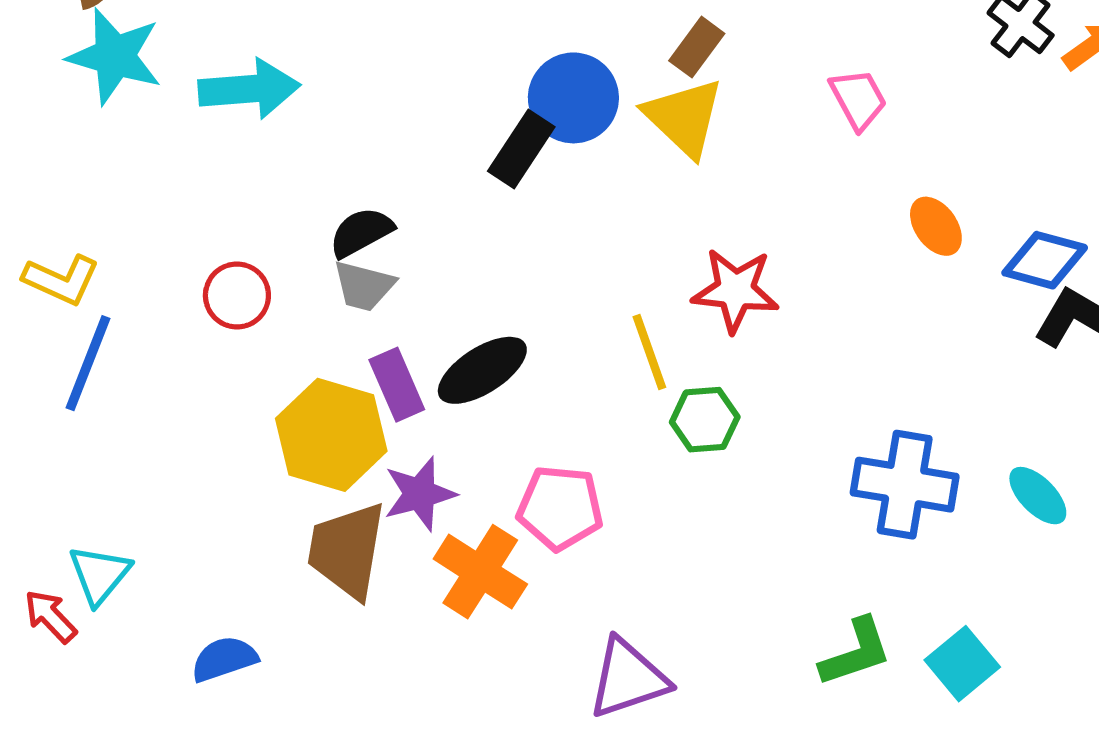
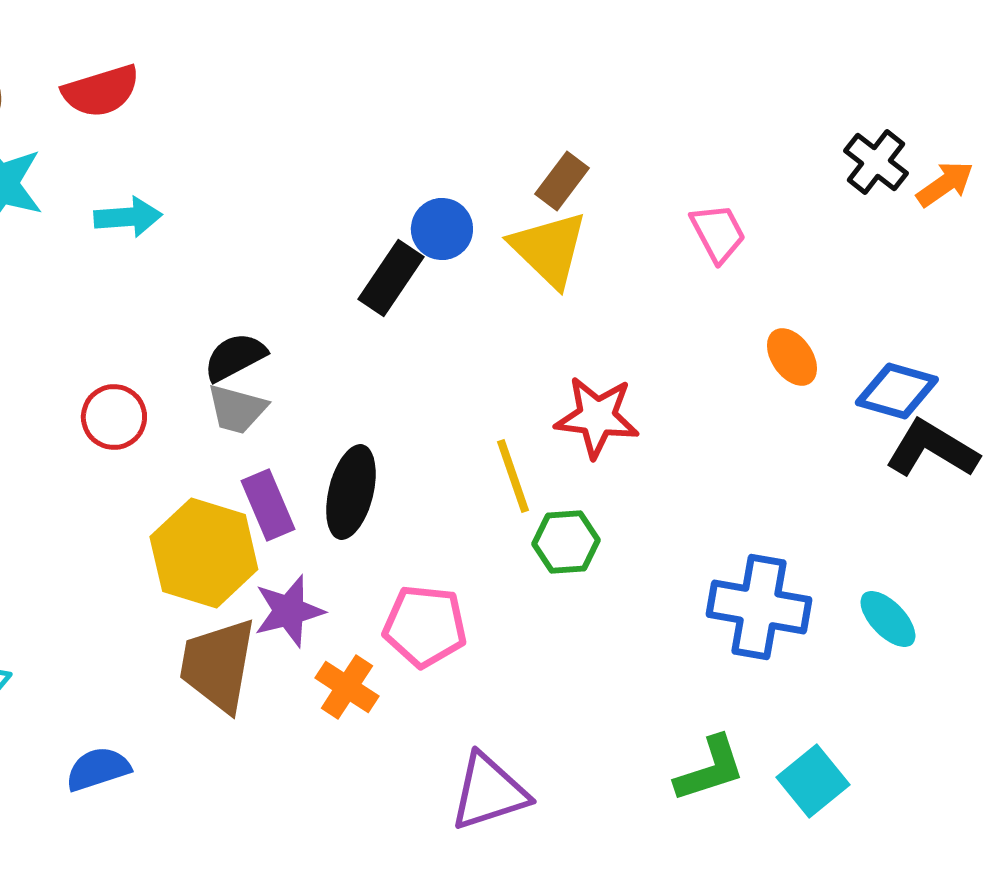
cyan arrow: (249, 89) -> (128, 217), size x0.7
blue circle: (573, 98) -> (442, 229), size x0.7
black ellipse: (482, 370) -> (351, 492), turned -44
orange cross: (480, 572) -> (347, 687), size x0.7

